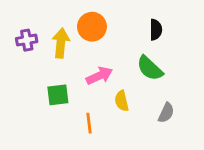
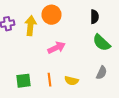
green semicircle: (150, 68) -> (102, 43), moved
green square: (58, 95) -> (24, 81), moved
yellow semicircle: (122, 101) -> (72, 81), moved, turned -64

